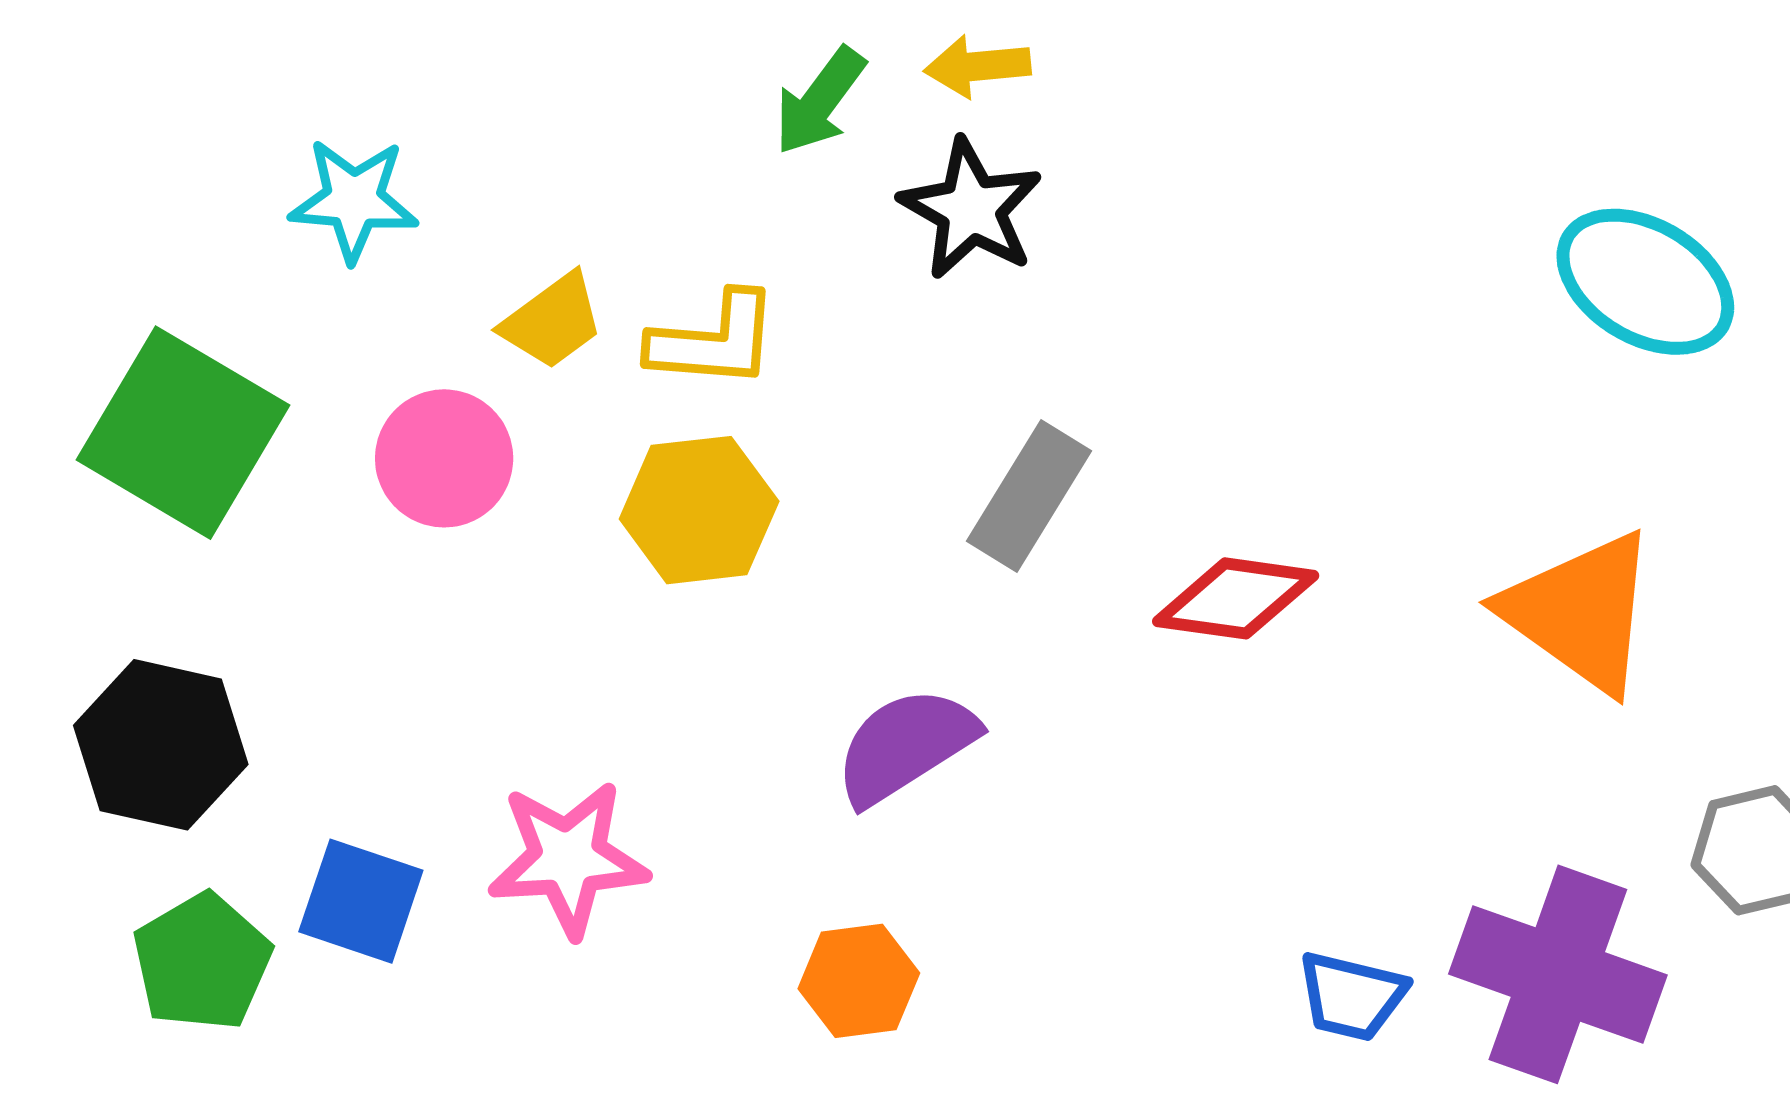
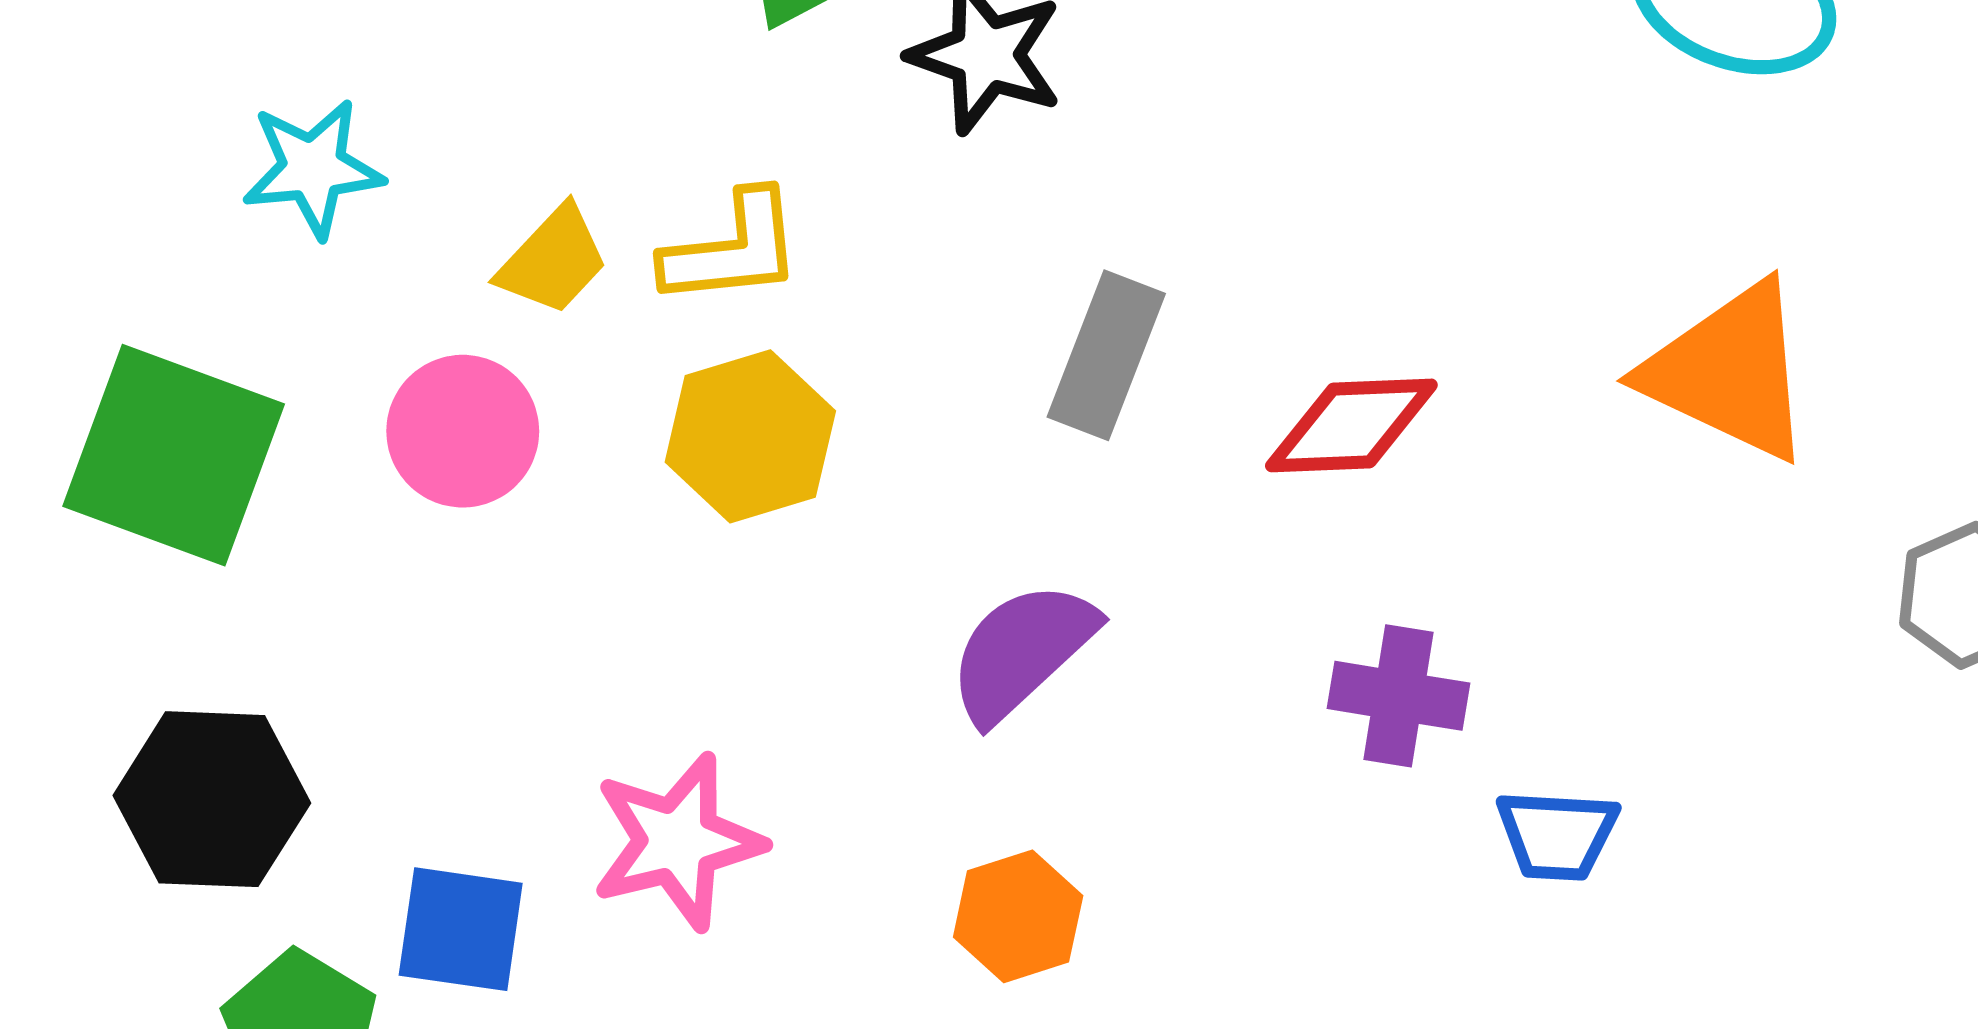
purple cross: (1558, 974) -> (1398, 696), moved, size x0.6

